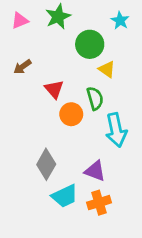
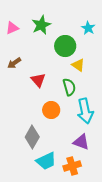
orange circle: (71, 114) -> (51, 110), moved
purple triangle: (95, 171) -> (81, 142), moved

